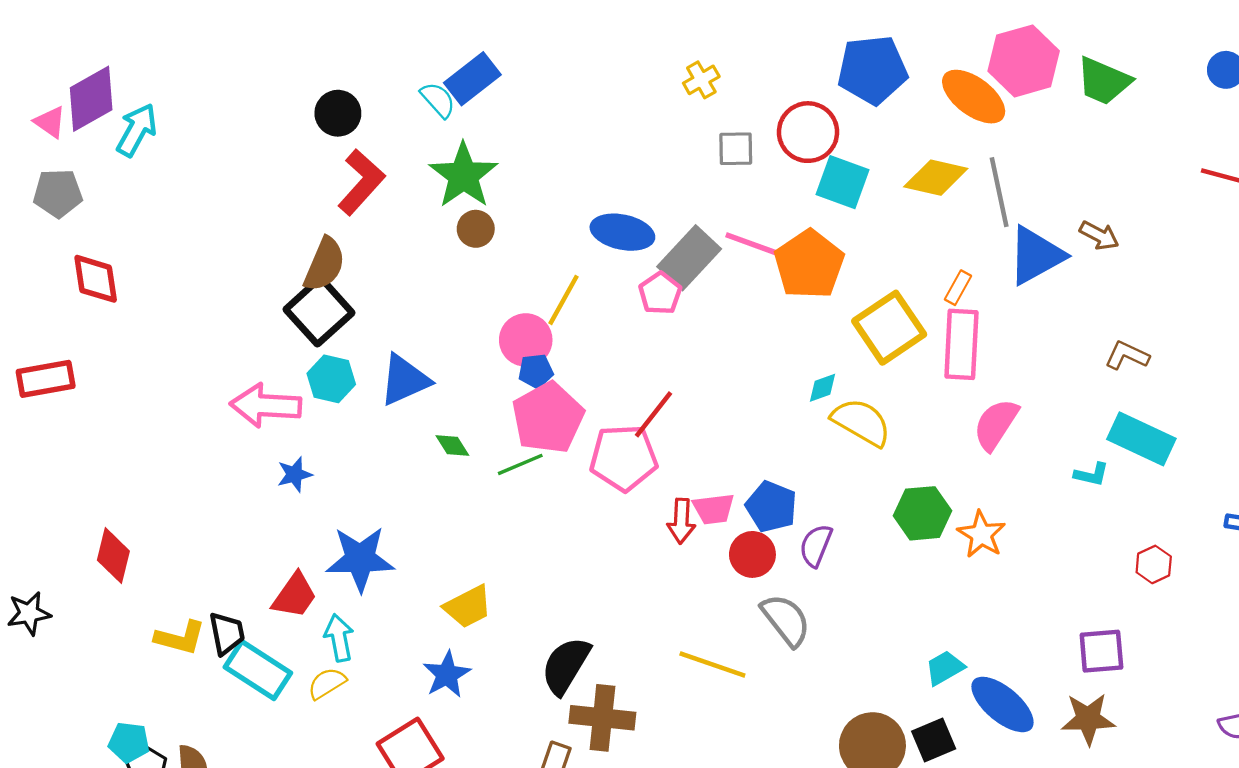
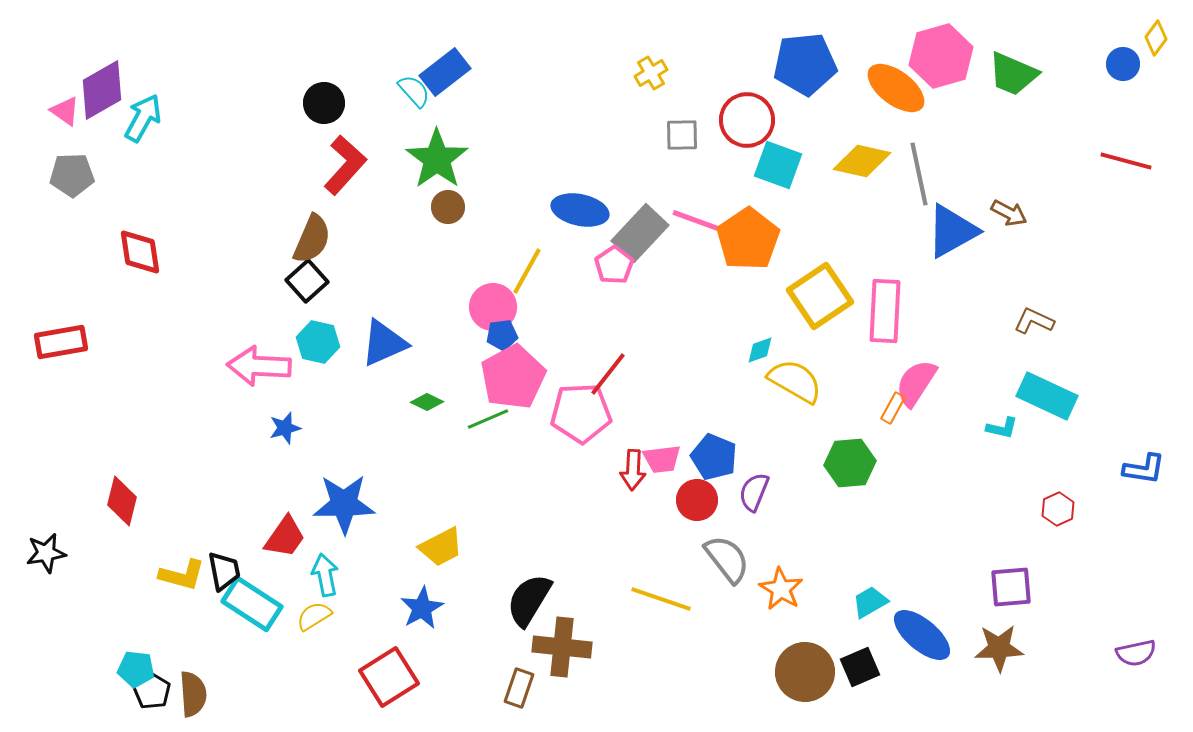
red diamond: (96, 279) -> (140, 252), moved
orange rectangle: (958, 288) -> (893, 408), moved
black square: (319, 311) -> (307, 281), size x0.7
green diamond: (452, 446) -> (427, 402), turned -32
orange star: (981, 534) -> (781, 589), moved

